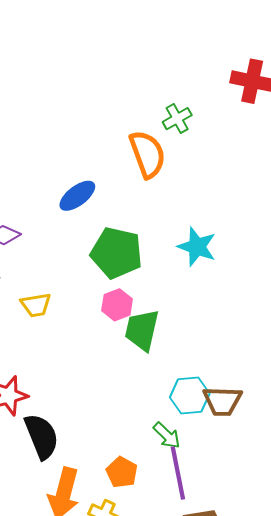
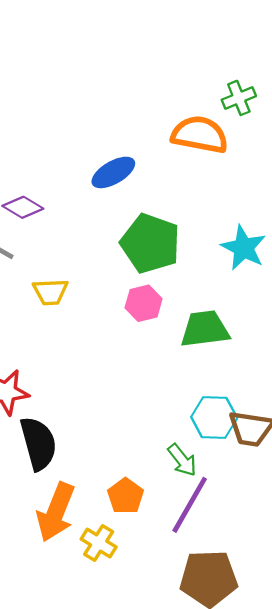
orange semicircle: (147, 154) -> (200, 135), turned -66
green trapezoid: (142, 330) -> (205, 329), moved, turned 63
purple line: (178, 473) -> (190, 505), turned 34

